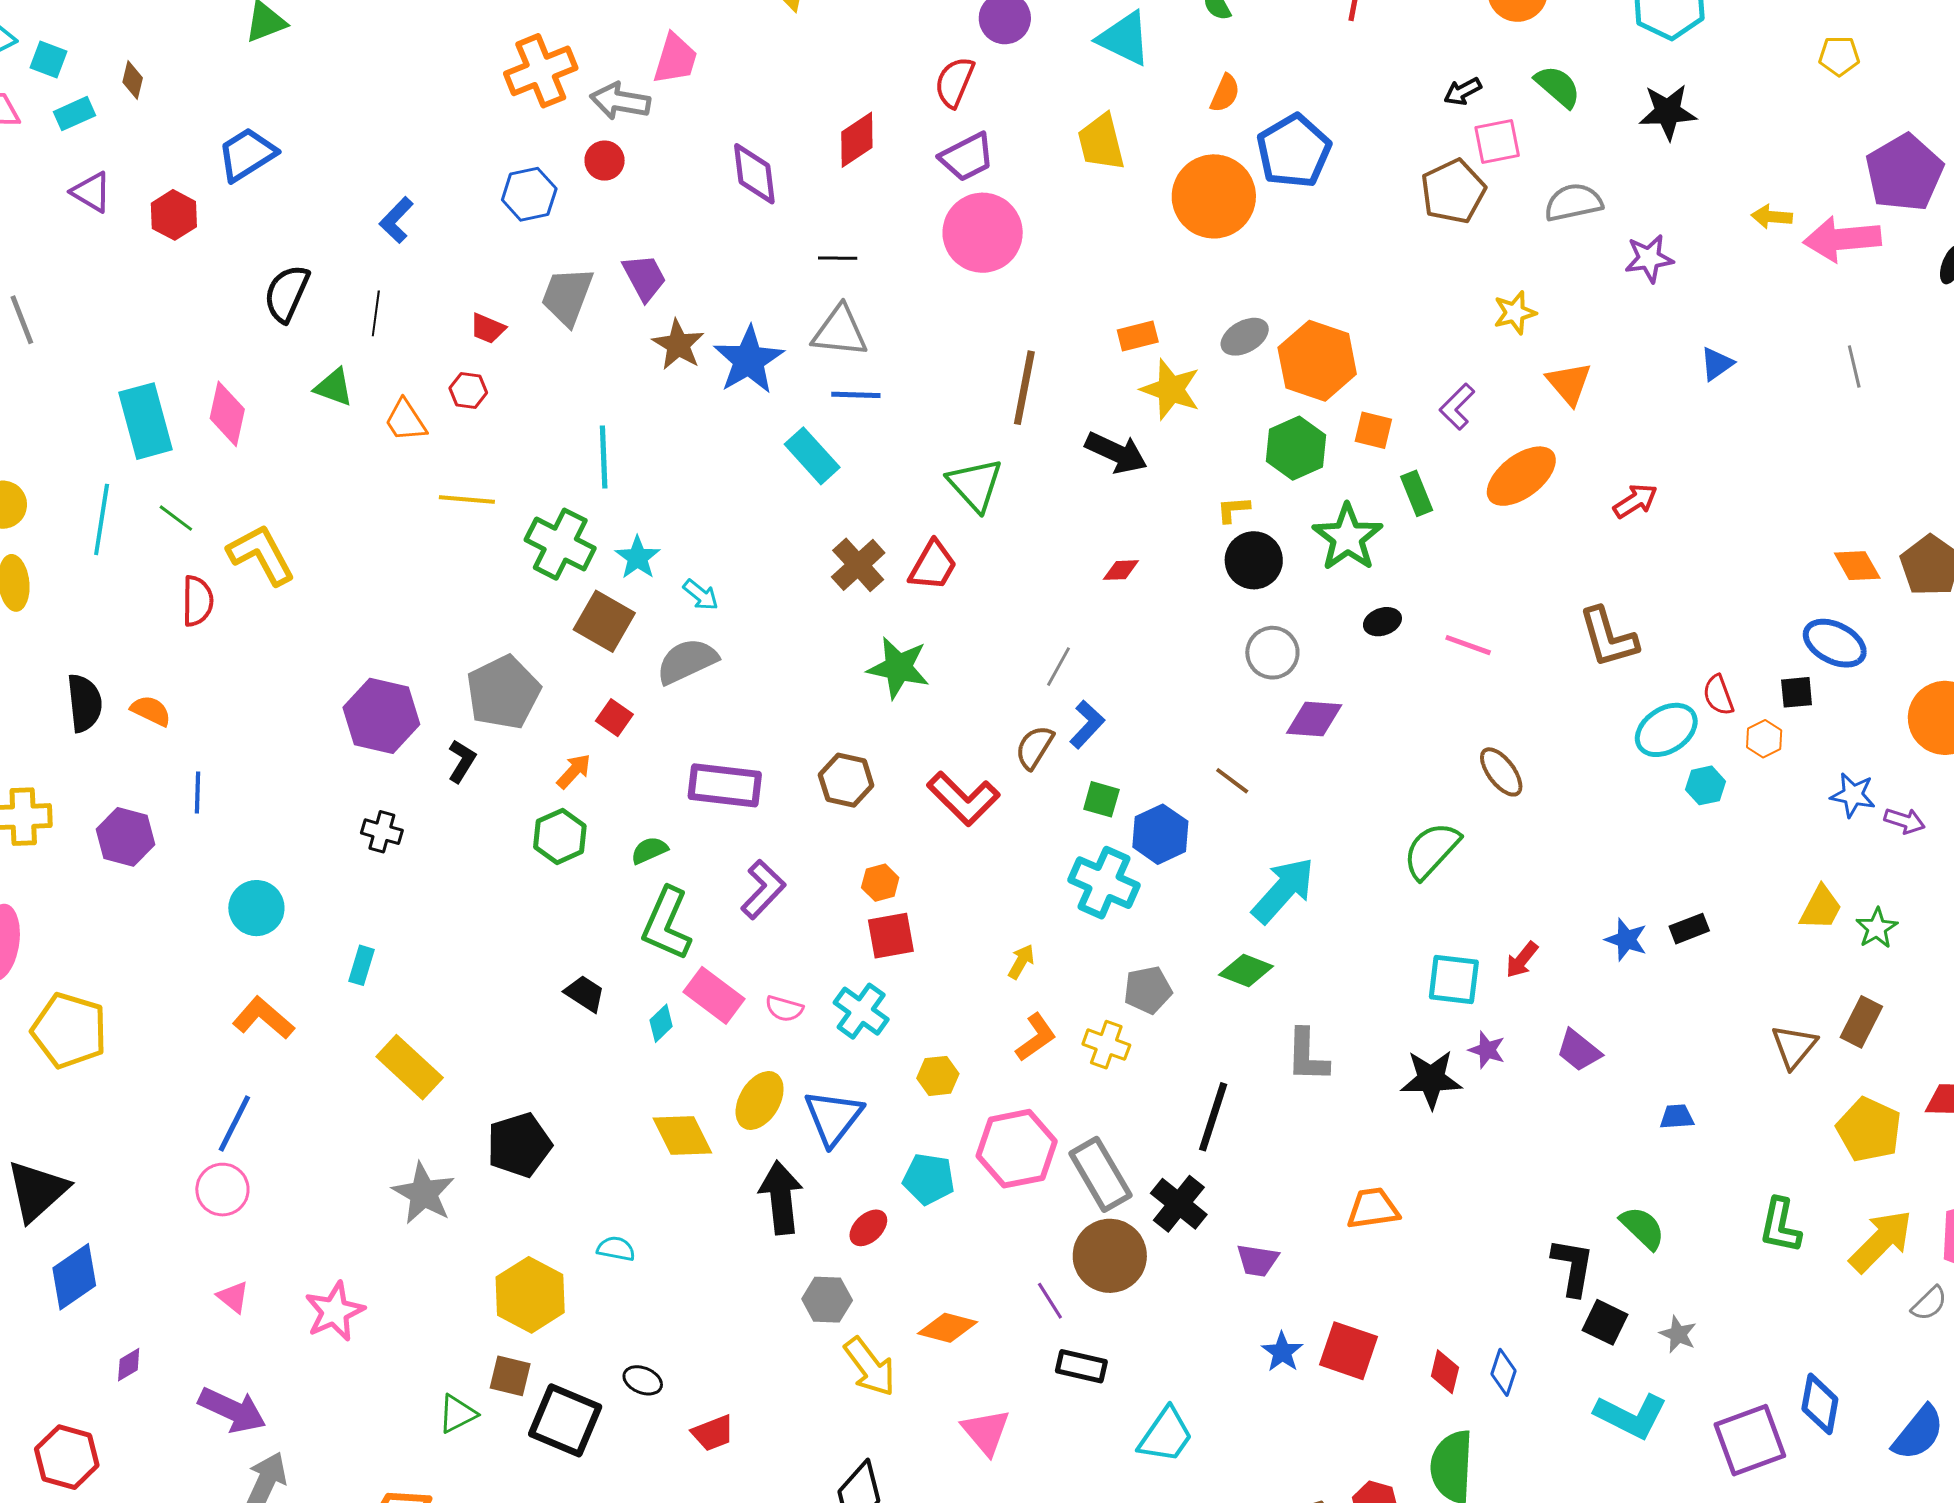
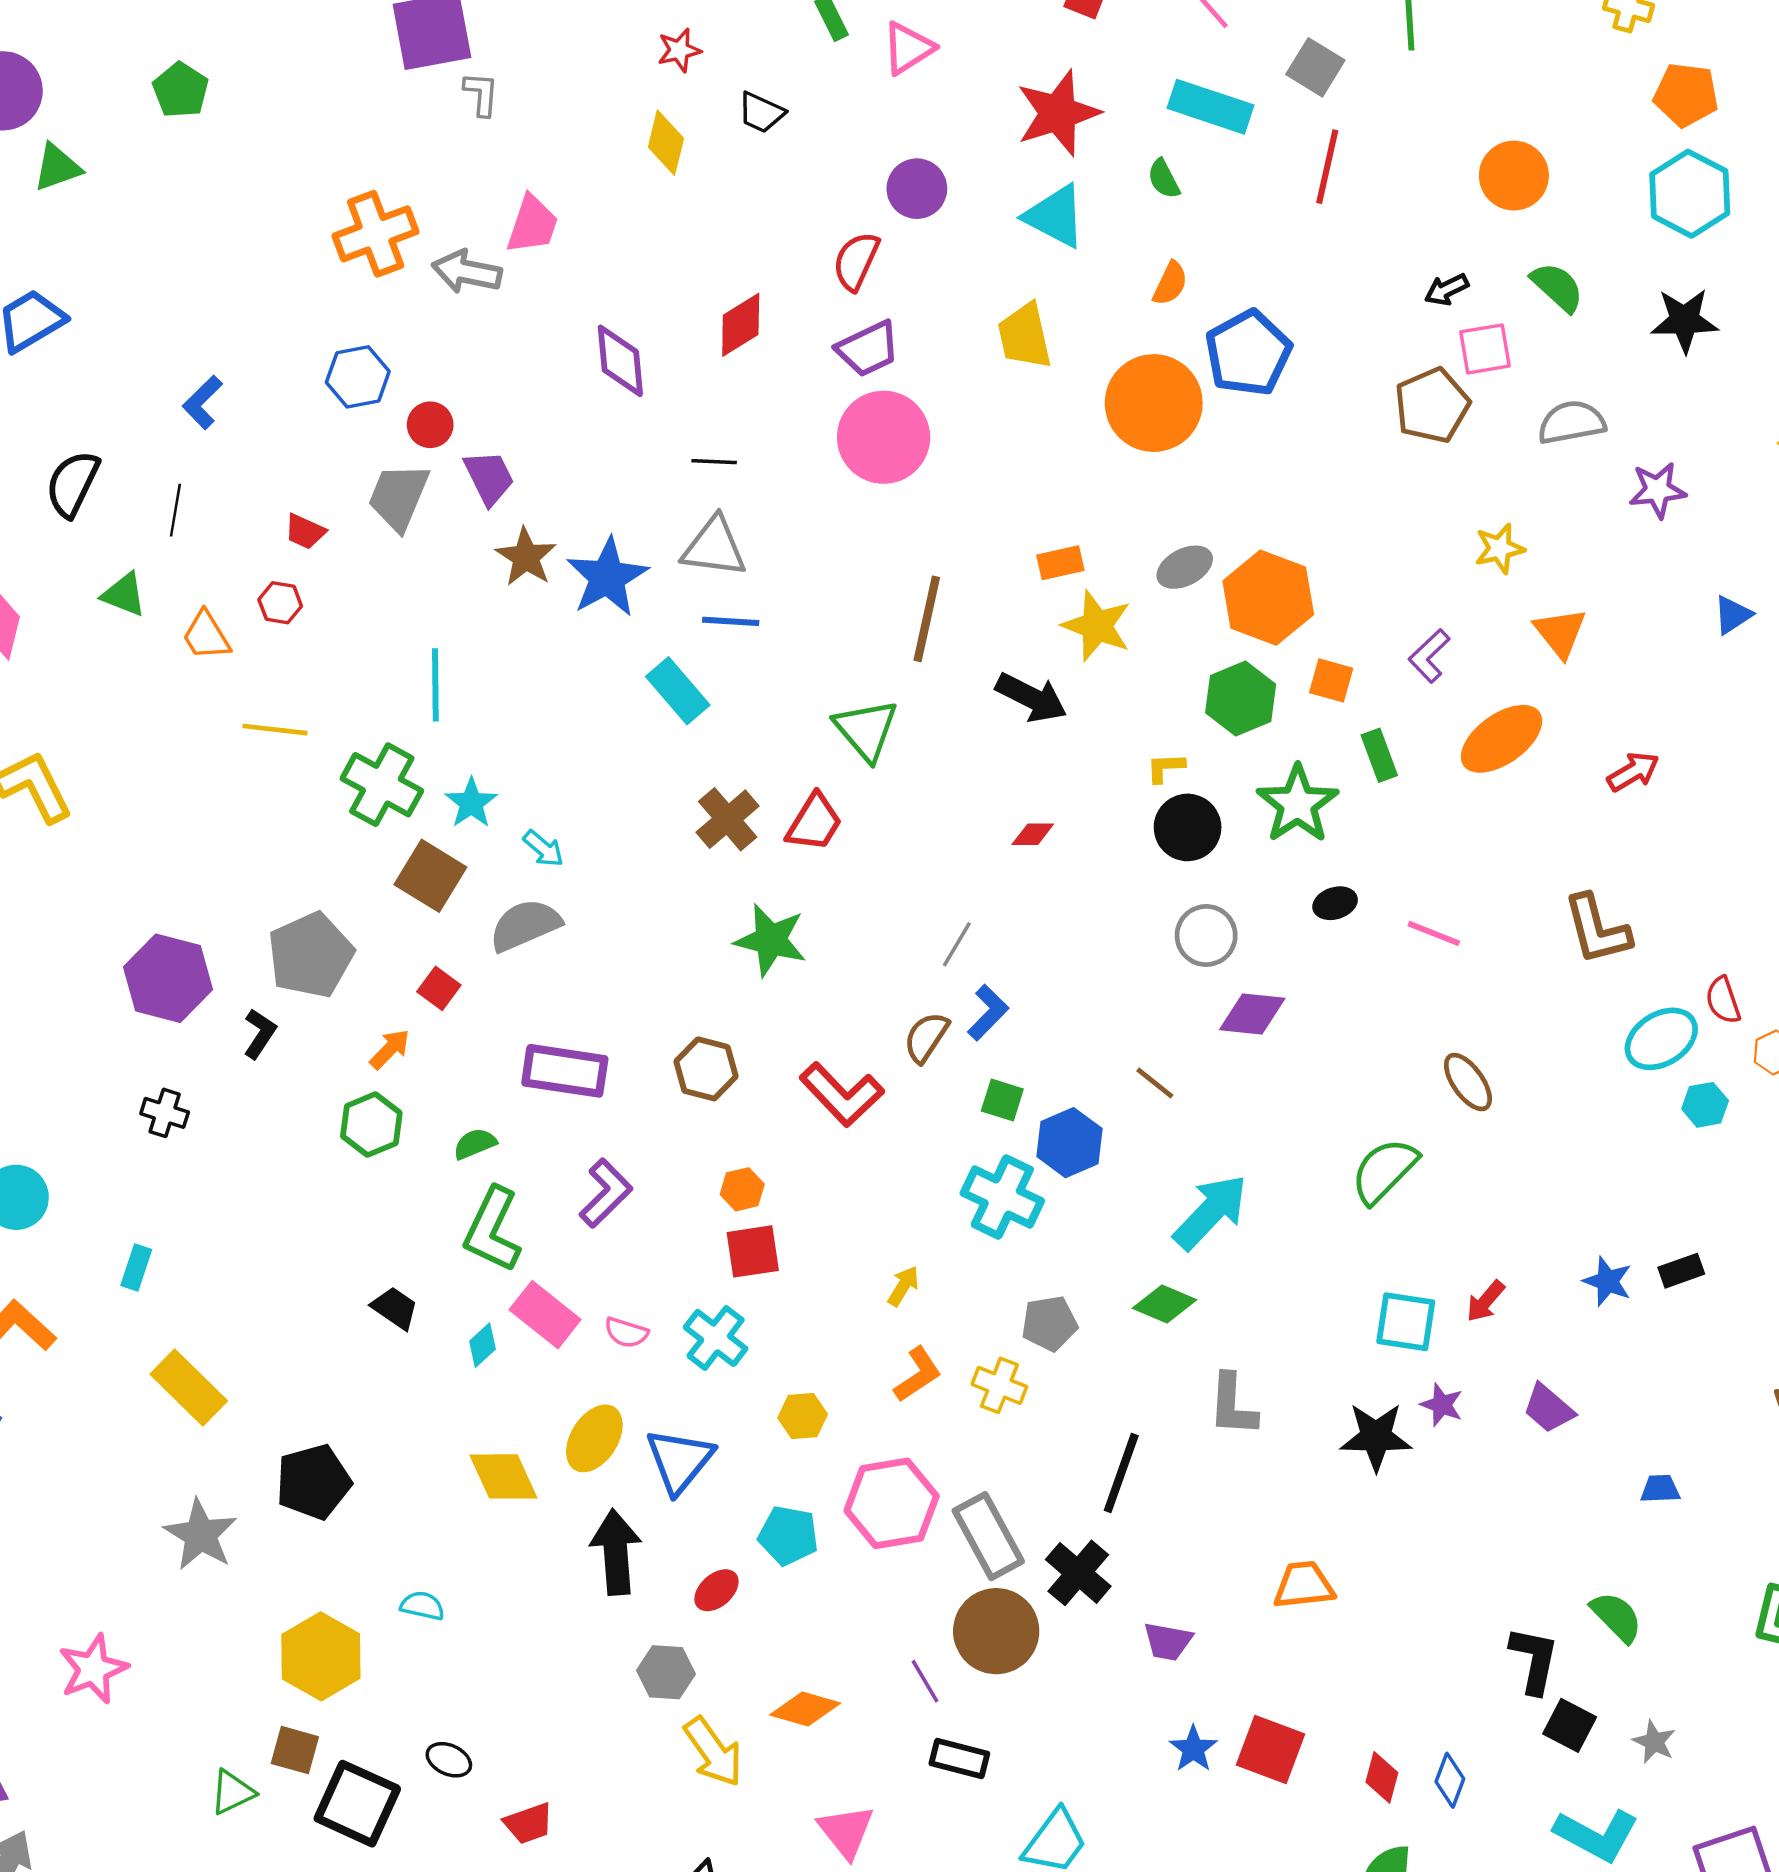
red circle: (605, 161) -> (430, 425), moved

